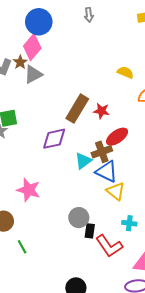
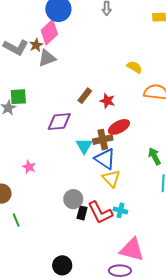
brown rectangle: (77, 109) -> (85, 96), size x0.6
cyan triangle: (83, 161) -> (84, 146), turned -30
pink star: (29, 190) -> (29, 167), size x0.6
red L-shape: (109, 246) -> (100, 213), moved

